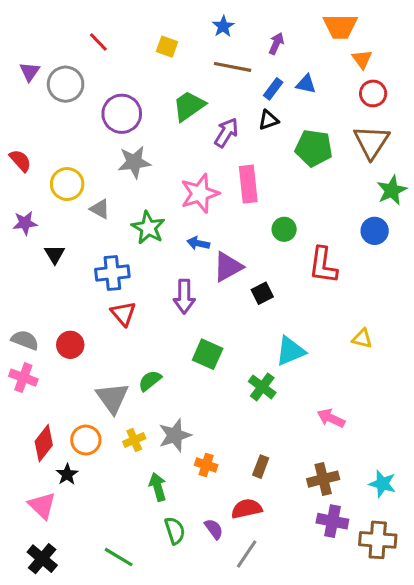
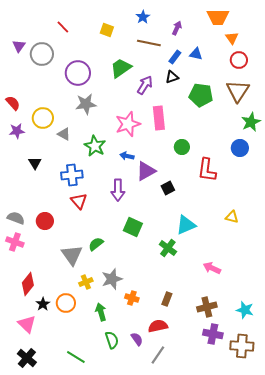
purple star: (25, 223) -> (17, 131), moved
orange circle: (86, 440) -> (66, 303), moved

